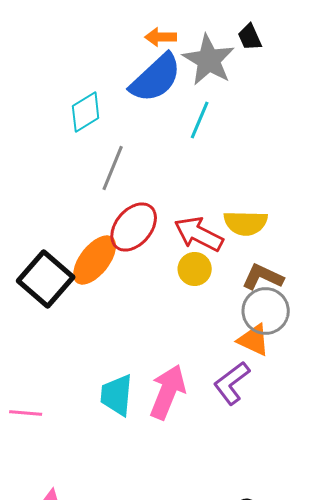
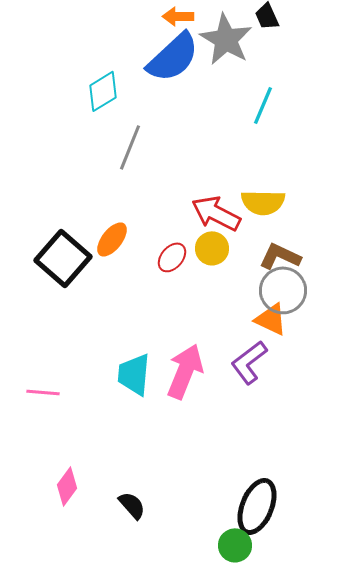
cyan line: (200, 120) -> (263, 105), moved
red ellipse: (134, 227) -> (172, 257), moved, size x0.6
orange ellipse: (95, 260) -> (112, 239), size x0.7

